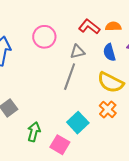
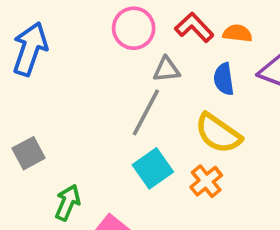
pink circle: (44, 37) -> (134, 28), moved
cyan square: (78, 123) -> (153, 168), moved

